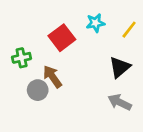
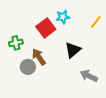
cyan star: (95, 23) -> (63, 17), moved
black triangle: (120, 67) -> (73, 50), moved

